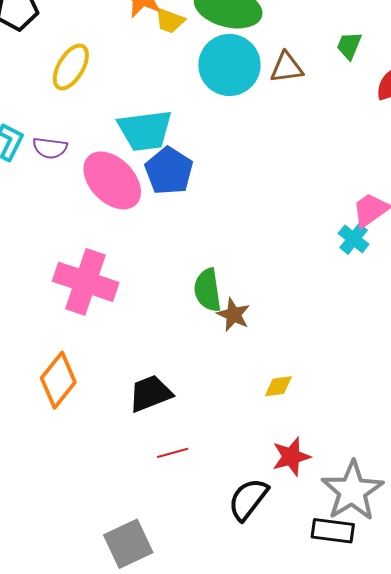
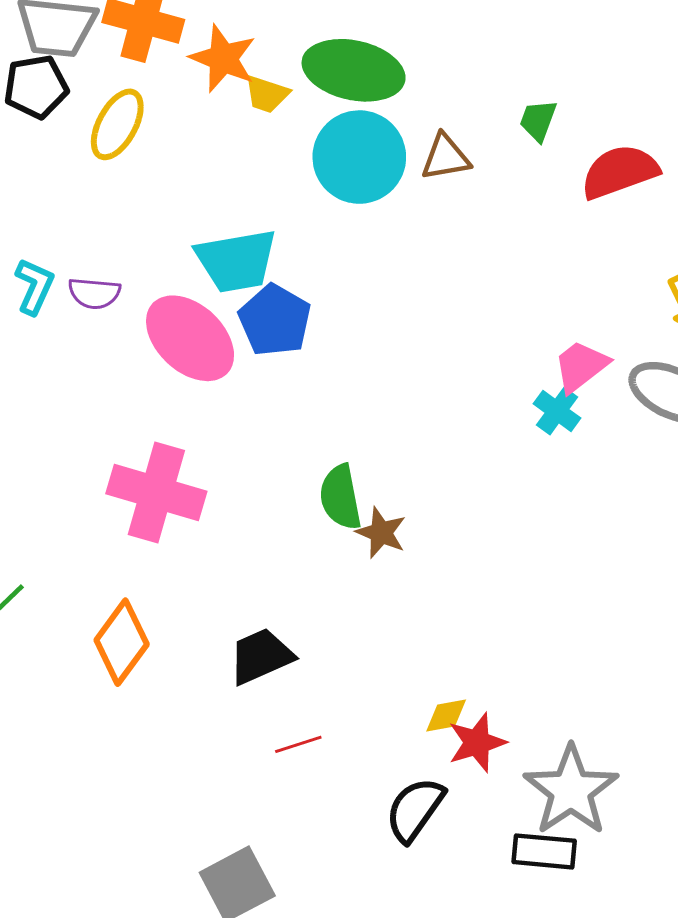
yellow ellipse: (71, 67) -> (117, 124), moved
yellow diamond: (278, 386) -> (446, 716), moved

